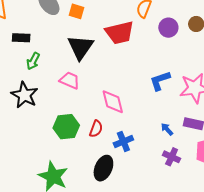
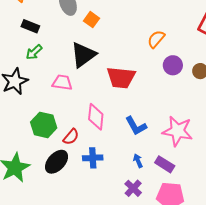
red trapezoid: (120, 33) -> (121, 78), moved
pink trapezoid: (70, 80) -> (62, 83), turned -35
blue L-shape: (160, 81) -> (136, 126), moved, turned -120
black ellipse: (103, 168) -> (57, 162), moved

